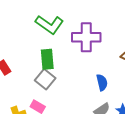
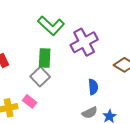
purple cross: (86, 37) -> (84, 42), turned -36

